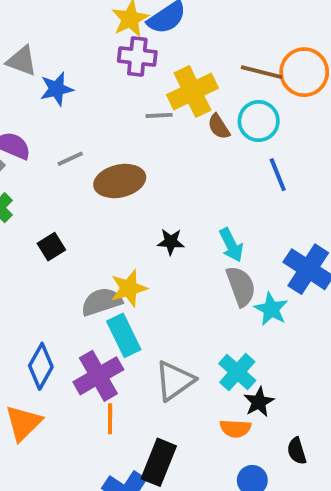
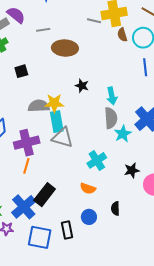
cyan rectangle: (124, 335) -> (57, 122), moved
gray triangle: (175, 381) -> (63, 138), moved, turned 35
black star: (259, 402) -> (132, 170), moved

